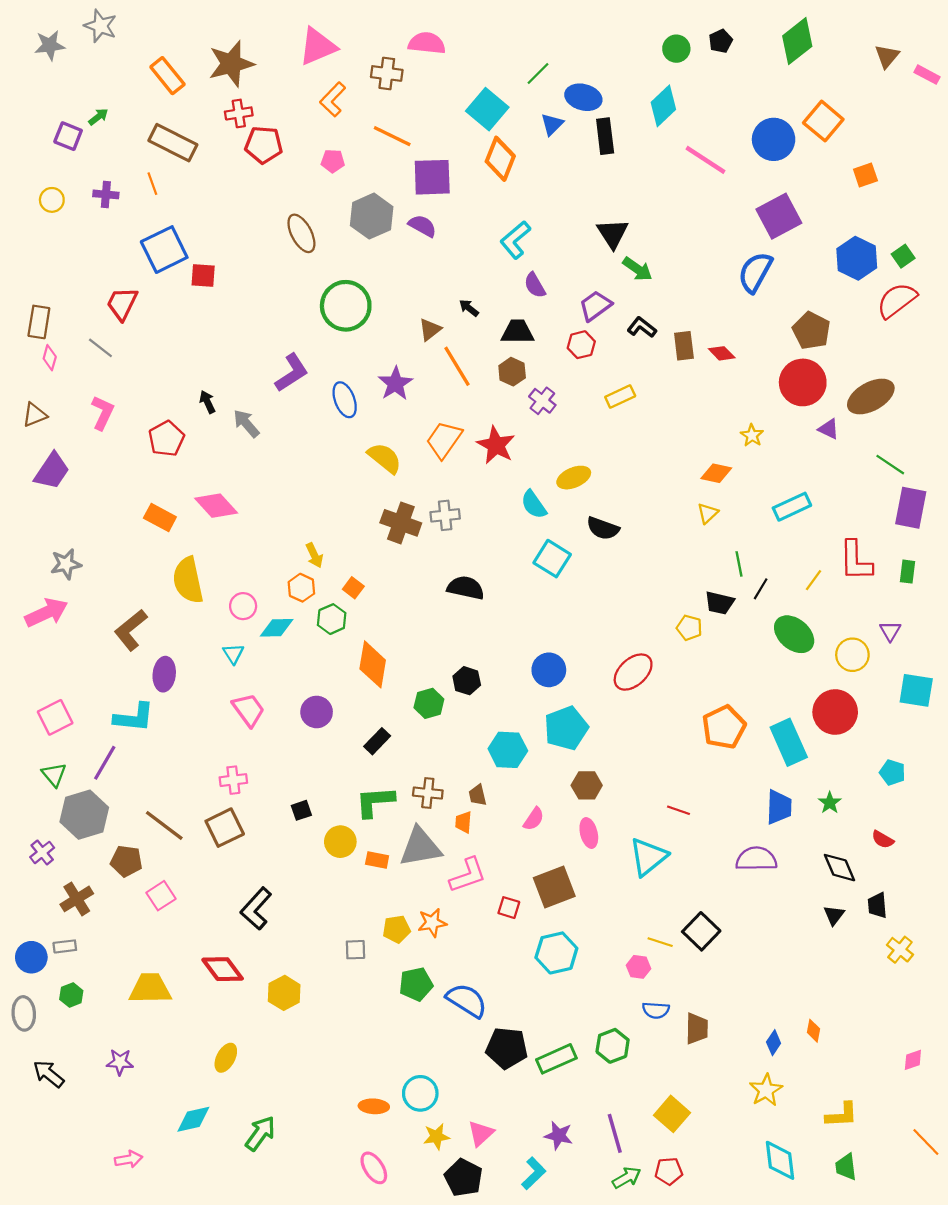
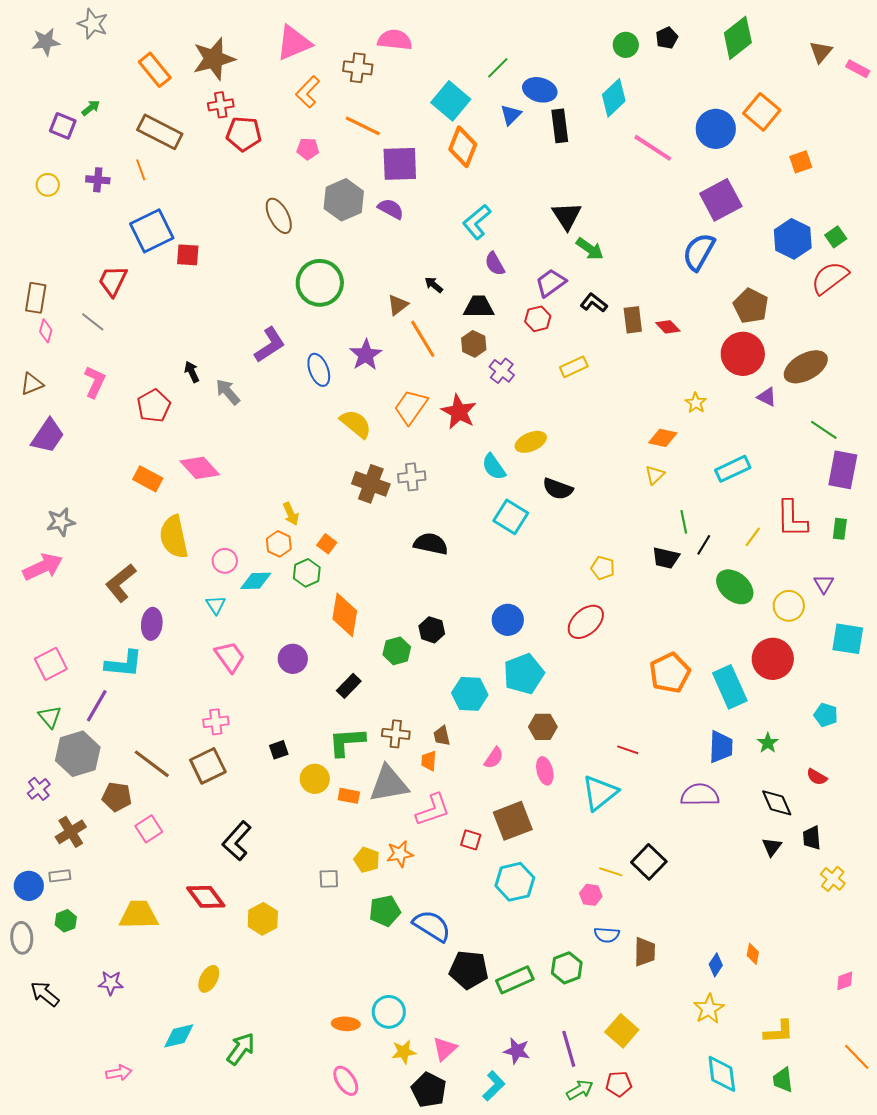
yellow pentagon: (689, 628) -> (603, 568), moved
yellow pentagon: (397, 929) -> (367, 860), turned 30

